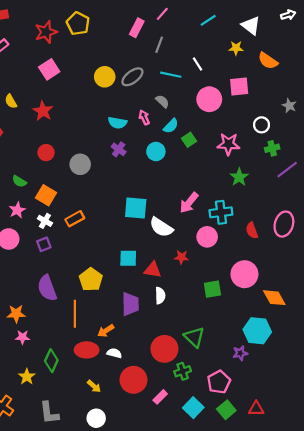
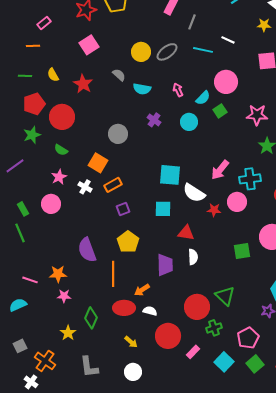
white line: (198, 64) -> (228, 40), turned -32
pink circle: (209, 99) -> (226, 82), moved
gray semicircle: (162, 101) -> (119, 75), moved
cyan semicircle: (117, 123) -> (142, 89), moved
red circle: (46, 153) -> (62, 117), moved, size x1.6
orange square: (46, 195) -> (98, 163), moved
purple square: (44, 244) -> (123, 209), moved
red star: (182, 257) -> (214, 210), moved
cyan square: (128, 258) -> (163, 209), moved

